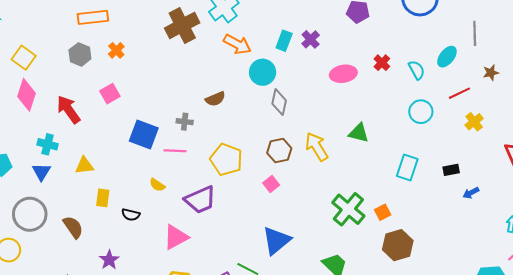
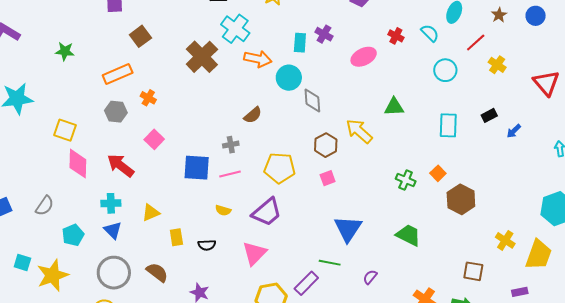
pink square: (271, 184) -> (328, 178), turned 35
green cross: (348, 209) -> (406, 180), size x0.6

